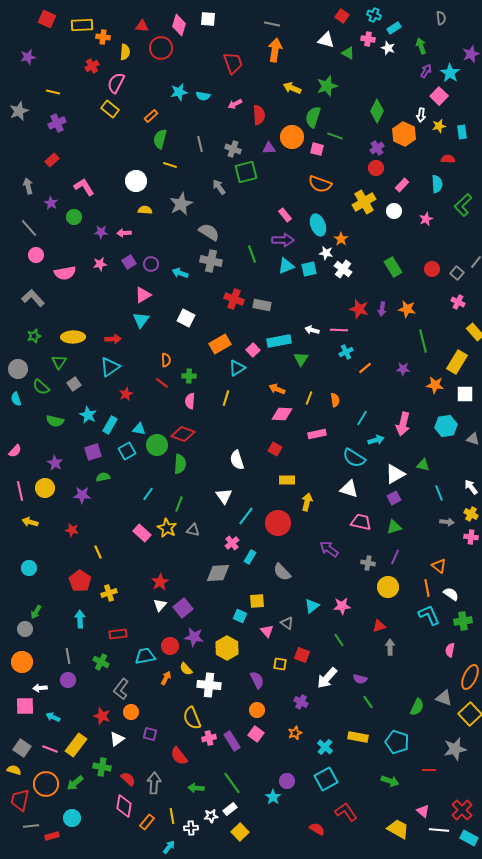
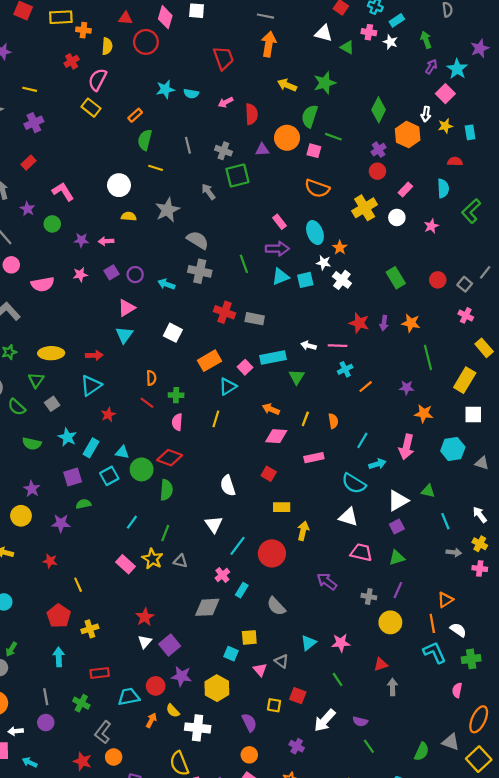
orange star: (435, 385) -> (424, 413), moved
orange triangle: (439, 566) -> (445, 600), turned 49

